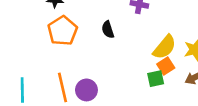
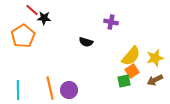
black semicircle: (108, 30) -> (86, 42), turned -56
orange pentagon: (63, 31) -> (23, 36), moved

